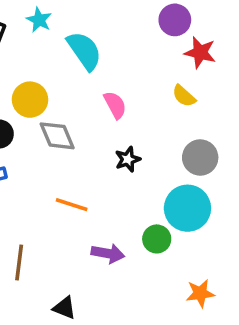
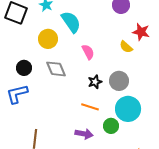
red star: (200, 53) -> (141, 32), moved
yellow circle: (30, 100) -> (48, 39), moved
gray circle: (200, 158) -> (119, 81), moved
orange line: (72, 205) -> (90, 107), moved

